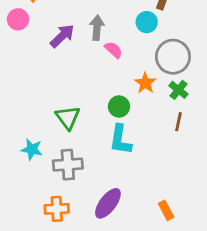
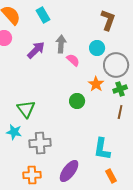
cyan circle: (147, 22) -> (97, 48), moved
green cross: (178, 90) -> (120, 89), turned 32
green triangle: (68, 118) -> (26, 109), moved
cyan L-shape: (120, 140) -> (102, 149), moved

